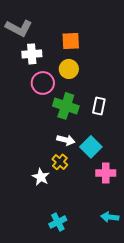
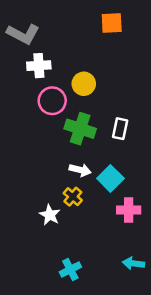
orange square: (71, 41) -> (112, 23), moved

